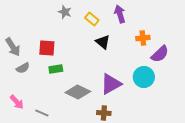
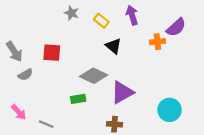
purple semicircle: (160, 54) -> (176, 27), moved
green rectangle: (56, 69) -> (78, 99), moved
cyan circle: (144, 77) -> (170, 110), moved
gray diamond: (78, 92) -> (94, 76), moved

